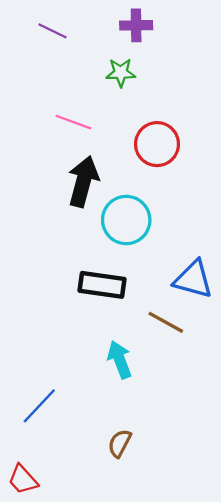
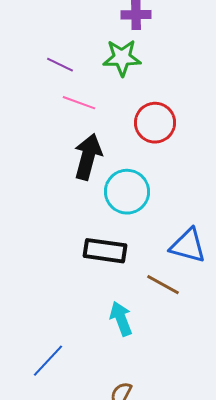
purple line: (52, 31) -> (60, 65), moved
green star: (121, 73) -> (122, 58), size x1.4

